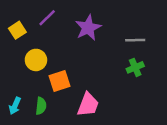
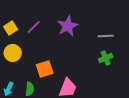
purple line: (47, 18) -> (34, 27), moved
yellow circle: (36, 60) -> (13, 53), moved

